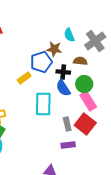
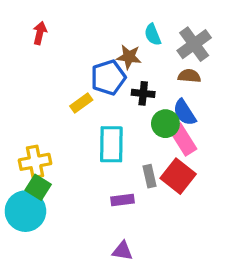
brown semicircle: (80, 61) -> (189, 76), moved
green circle: (84, 84) -> (165, 124), moved
blue semicircle: (63, 88) -> (185, 112), moved
purple rectangle: (68, 145) -> (122, 200), moved

